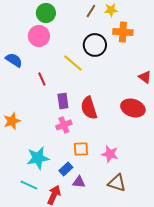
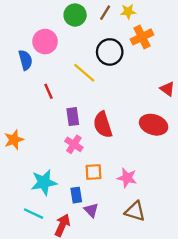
green circle: (46, 13) -> (75, 15), moved
orange cross: (123, 32) -> (142, 37), turned -30
blue semicircle: (14, 60) -> (25, 60), moved, turned 42
pink cross: (64, 125) -> (74, 144), turned -35
blue rectangle: (66, 169) -> (76, 195), turned -56
purple triangle: (79, 182) -> (91, 210), turned 40

